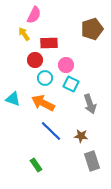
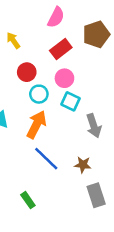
pink semicircle: (34, 15) -> (56, 17), moved
red rectangle: (49, 43) -> (61, 49), moved, turned -36
orange arrow: (43, 103) -> (36, 125), turned 90

